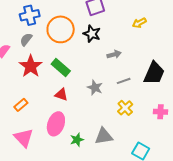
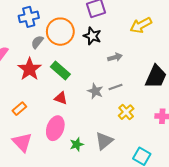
yellow arrow: (139, 23) -> (141, 25), size x1.5
gray semicircle: (26, 39) -> (37, 42), moved
gray line: (124, 81) -> (116, 87), moved
gray triangle: (104, 136) -> (104, 141), turned -30

